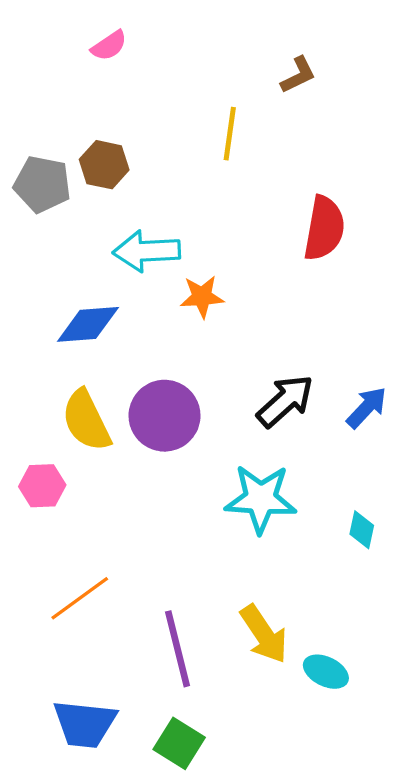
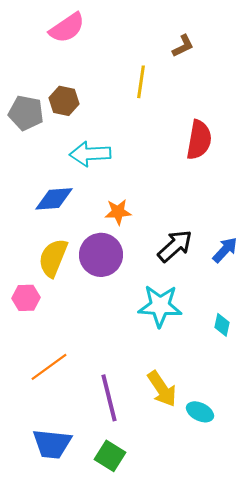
pink semicircle: (109, 46) -> (67, 28), size x1.6
orange star: (202, 297) -> (118, 212), moved
yellow semicircle: (86, 421) -> (53, 258), turned 48

